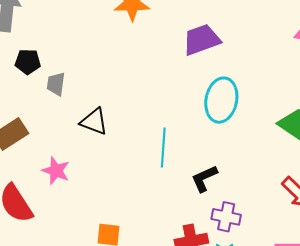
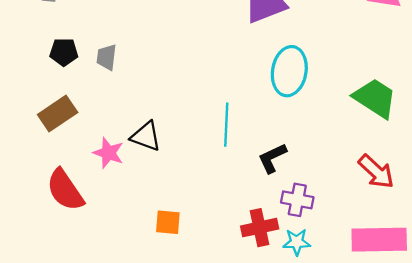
black pentagon: (28, 62) -> (64, 52), moved
black triangle: (94, 122) -> (146, 136), moved

